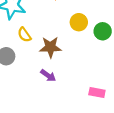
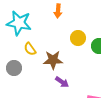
purple arrow: (48, 76) -> (62, 82), moved

